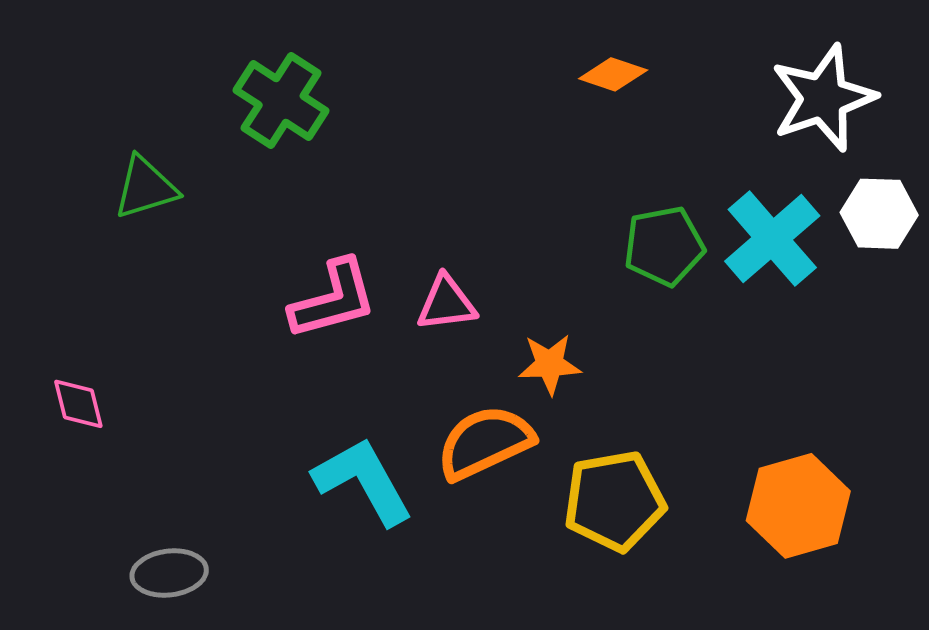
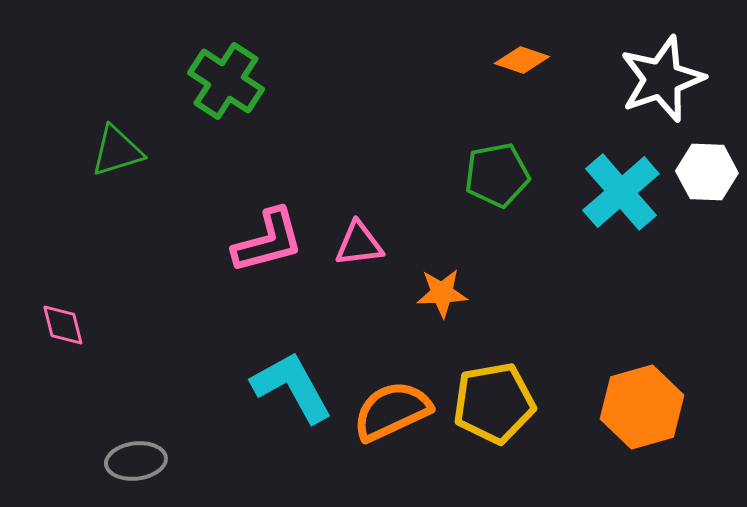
orange diamond: (613, 74) -> (522, 60), moved
green pentagon: (664, 246) -> (497, 175), moved
orange semicircle: (485, 442) -> (392, 411), moved

